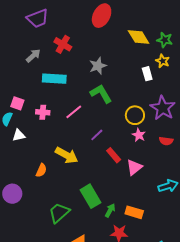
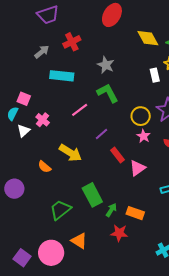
red cross: (63, 44) -> (72, 42), turned 30
gray star: (98, 66) -> (106, 65), turned -30
pink cross: (43, 112) -> (43, 120), moved, turned 32
white triangle: (19, 135) -> (24, 131), turned -32
orange semicircle: (41, 170) -> (44, 167), turned 104

